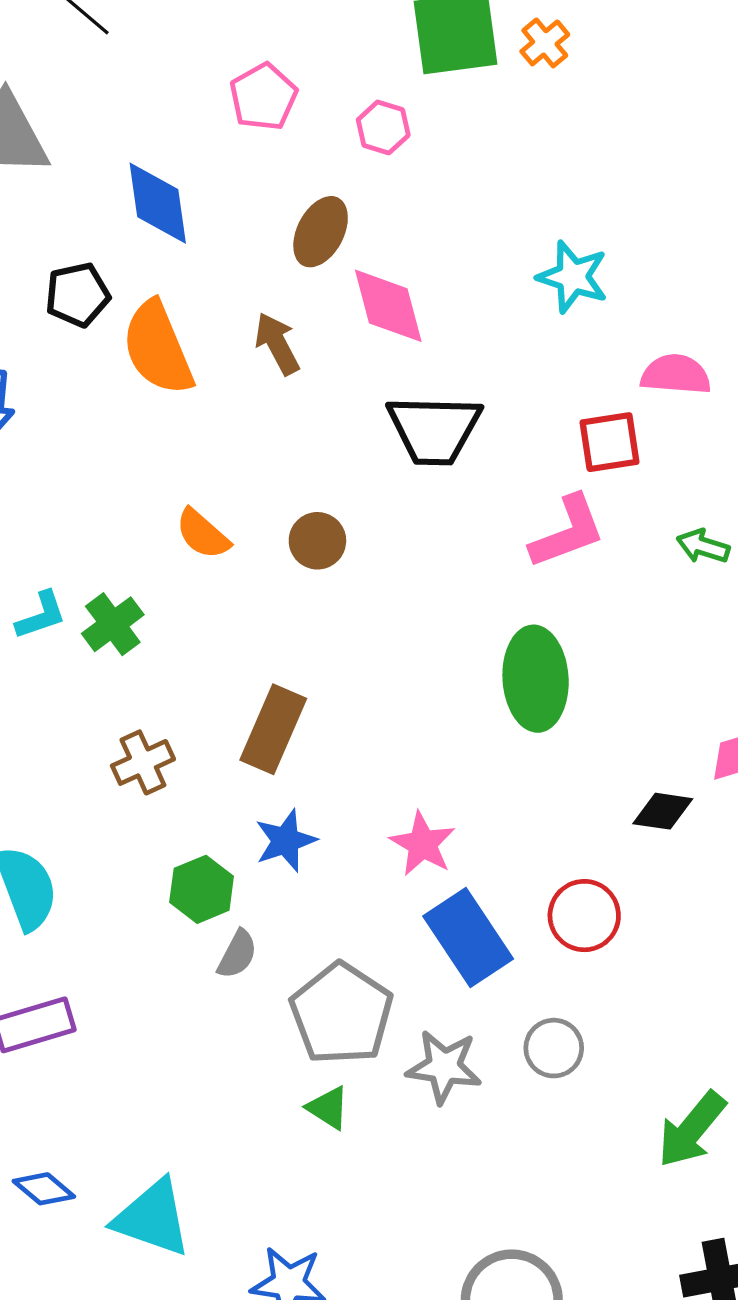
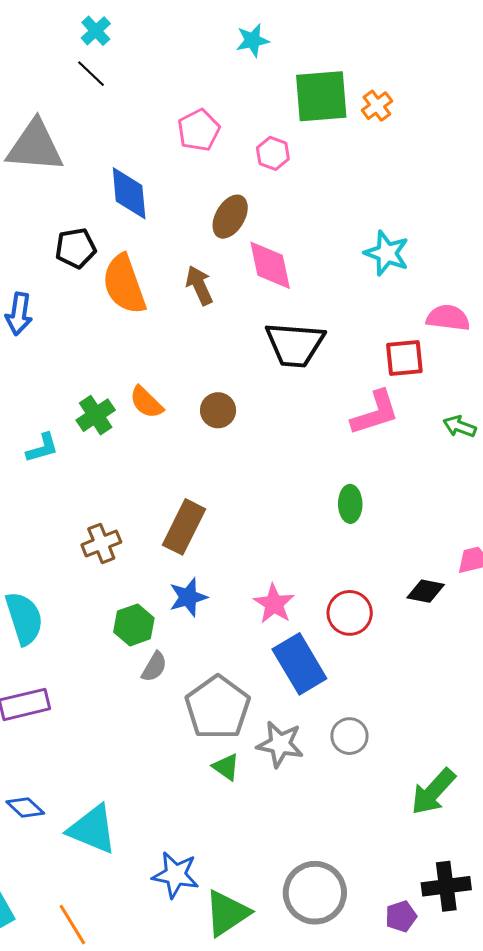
green cross: (113, 624) -> (96, 415), moved
green ellipse: (536, 679) -> (350, 504), size x0.6
red circle: (584, 916) -> (350, 613), moved
green triangle: (328, 1108) -> (226, 767), moved

